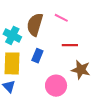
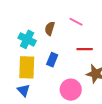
brown semicircle: (35, 25) -> (50, 28), size x0.6

